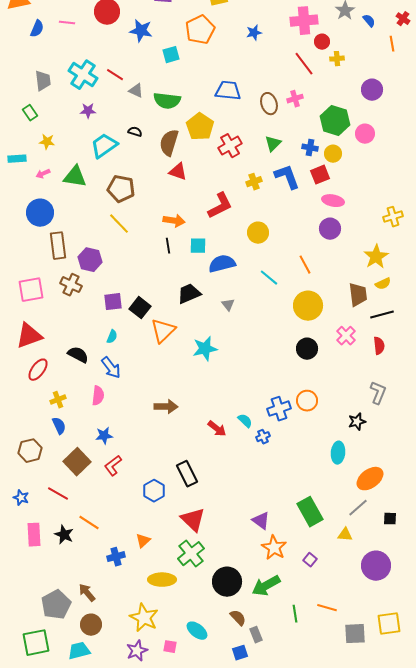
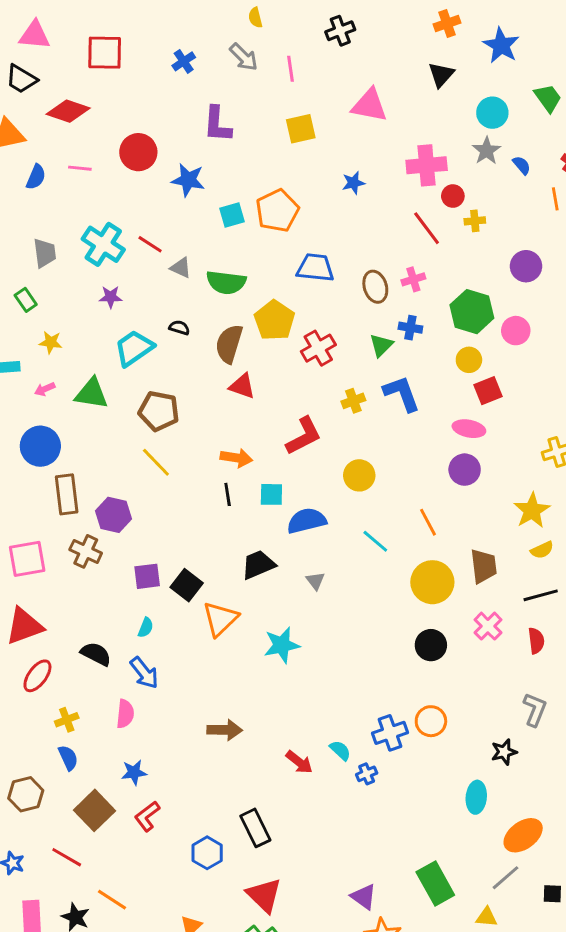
orange pentagon: (200, 30) -> (277, 211), moved
blue cross: (310, 148) -> (410, 328), moved
red square: (320, 175) -> (488, 391), moved
brown trapezoid: (358, 295) -> (484, 566), moved

